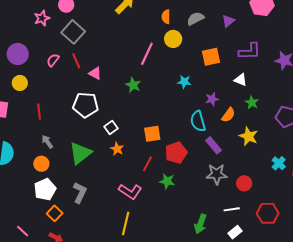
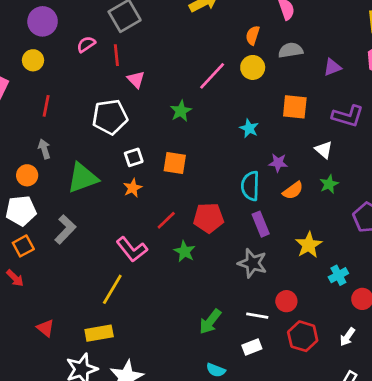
white pentagon: (86, 105) -> (110, 117), turned -30
orange square: (152, 134) -> (175, 163), moved
yellow star: (249, 136) -> (309, 245), moved
red circle: (244, 183) -> (286, 301), moved

